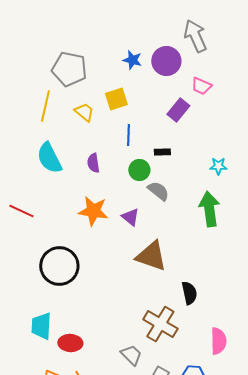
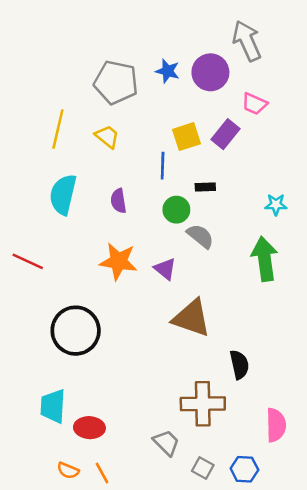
gray pentagon: (69, 69) -> (116, 82), moved
yellow square: (116, 99) -> (186, 137), moved
cyan semicircle: (49, 158) -> (63, 195), turned 40
brown cross: (160, 324) -> (203, 404), turned -32

